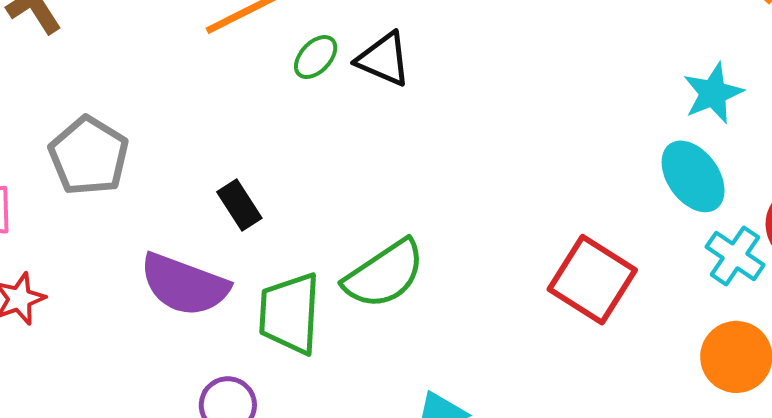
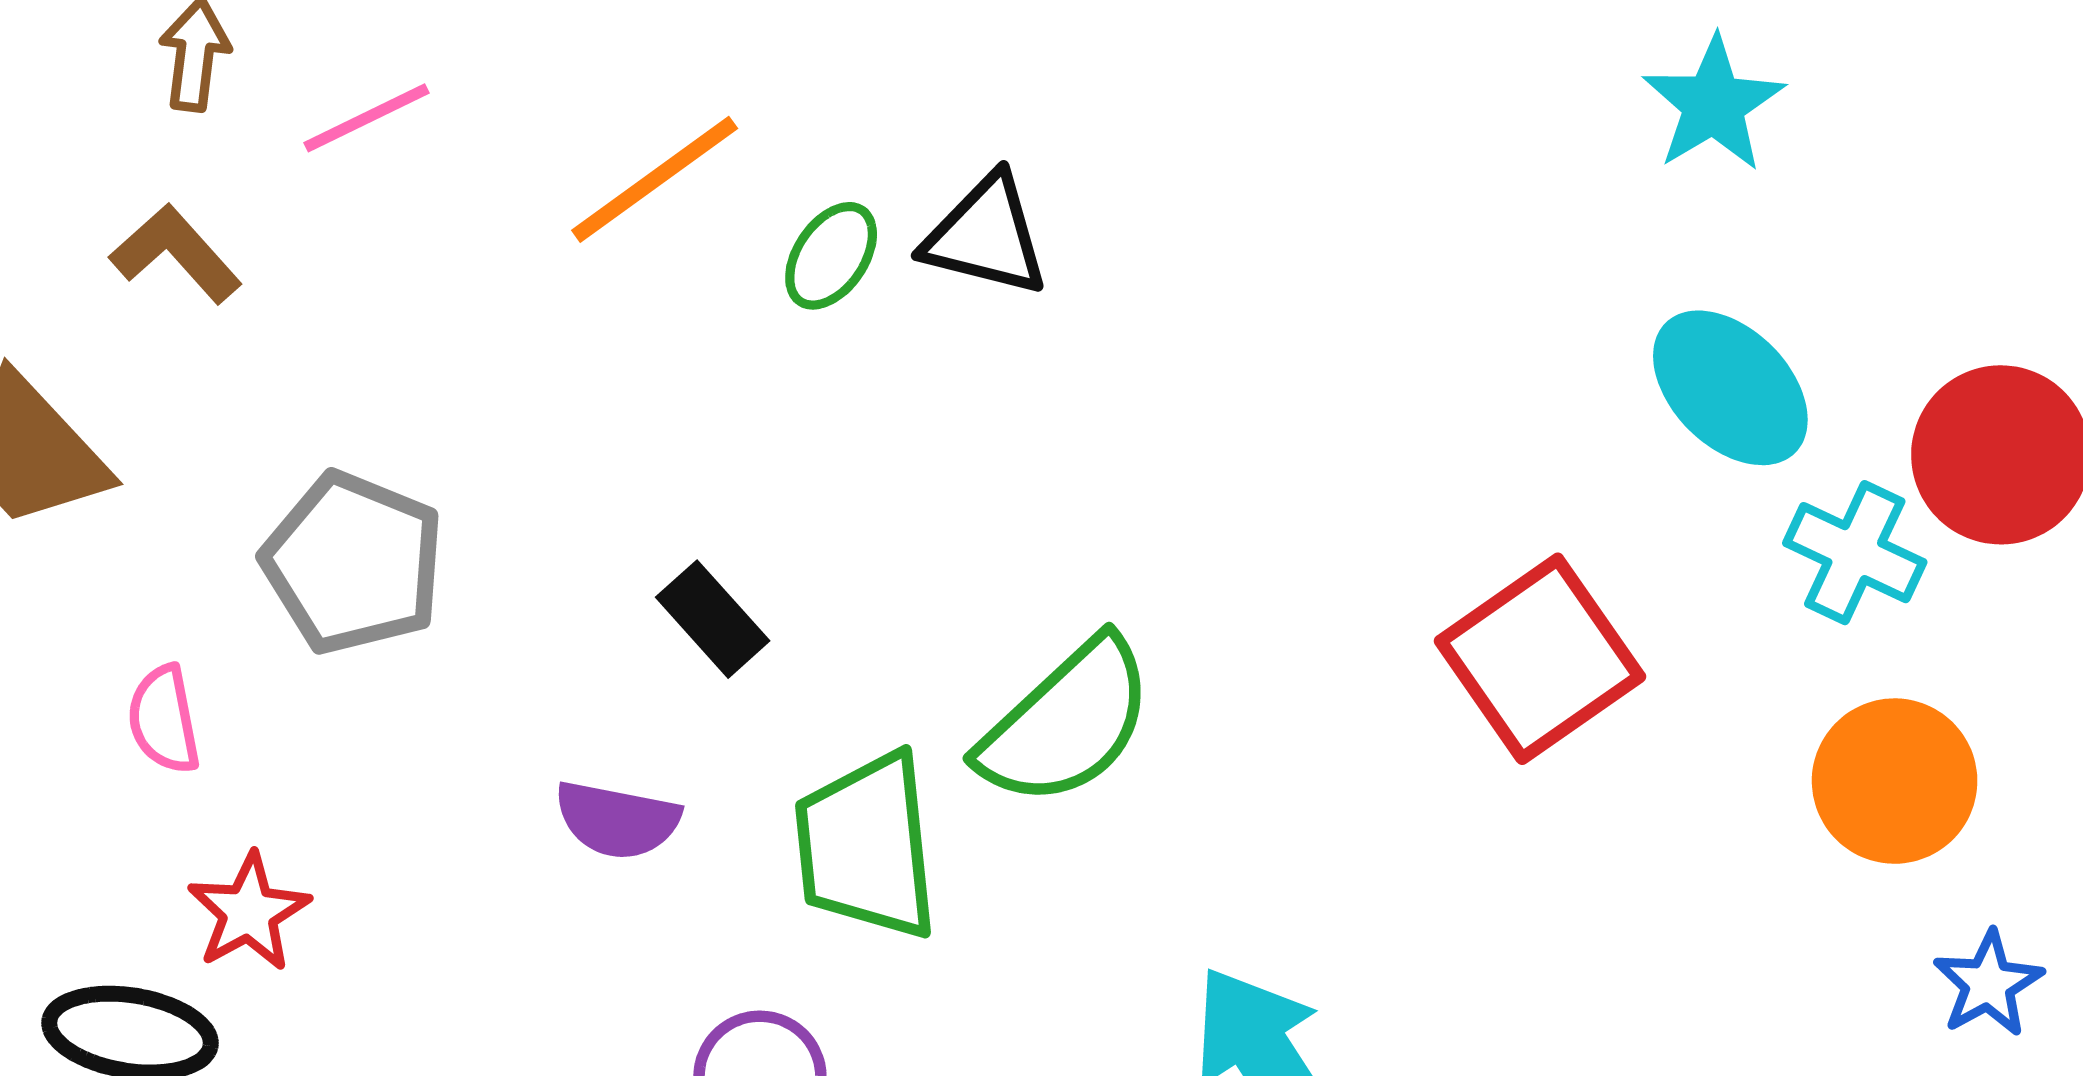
cyan star: (713, 93) -> (1714, 104), moved
red square: (592, 280) -> (1540, 659), turned 32
purple semicircle: (184, 285) -> (617, 820), size x0.6

